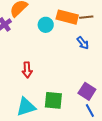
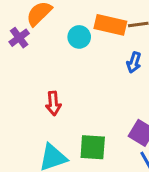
blue arrow: (83, 43) -> (134, 62), turned 56

